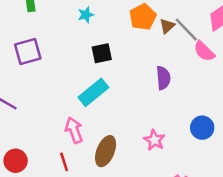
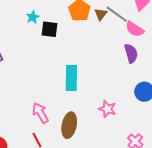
black square: (102, 53) -> (49, 29), moved, turned 30
purple semicircle: (163, 78) -> (131, 53), moved
cyan rectangle: (93, 92) -> (71, 78), moved, turned -40

